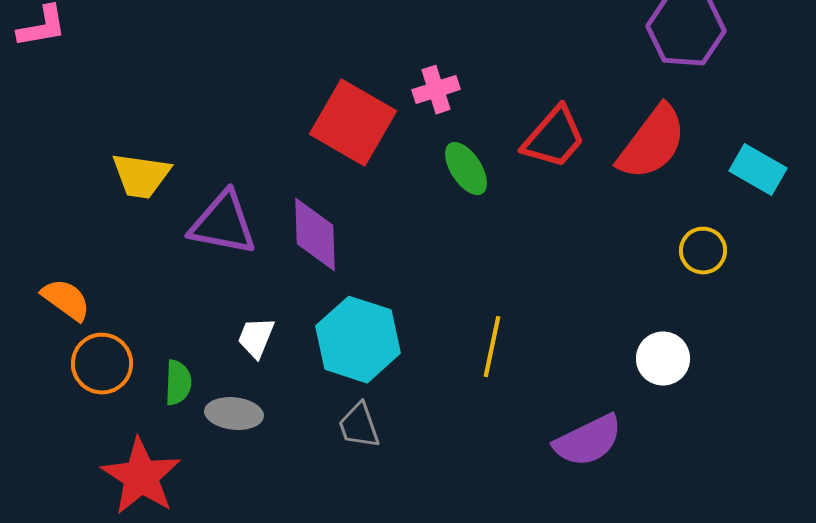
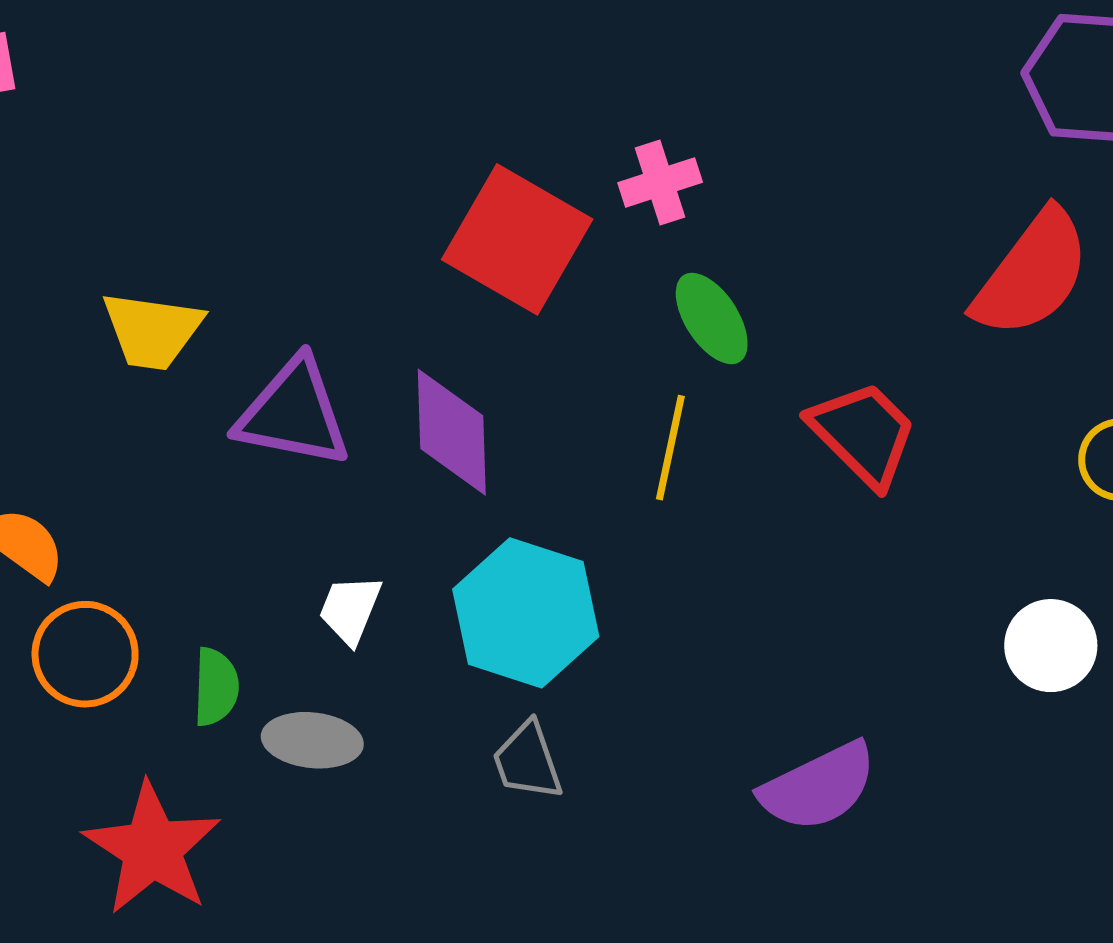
red trapezoid: (554, 138) -> (863, 434), moved, turned -86
yellow line: (492, 347) -> (670, 448), moved
purple semicircle: (588, 441) -> (818, 787), moved

